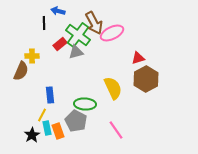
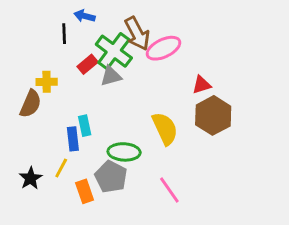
cyan rectangle: (47, 128) -> (85, 126), moved
black star: (32, 135) -> (31, 178), moved

